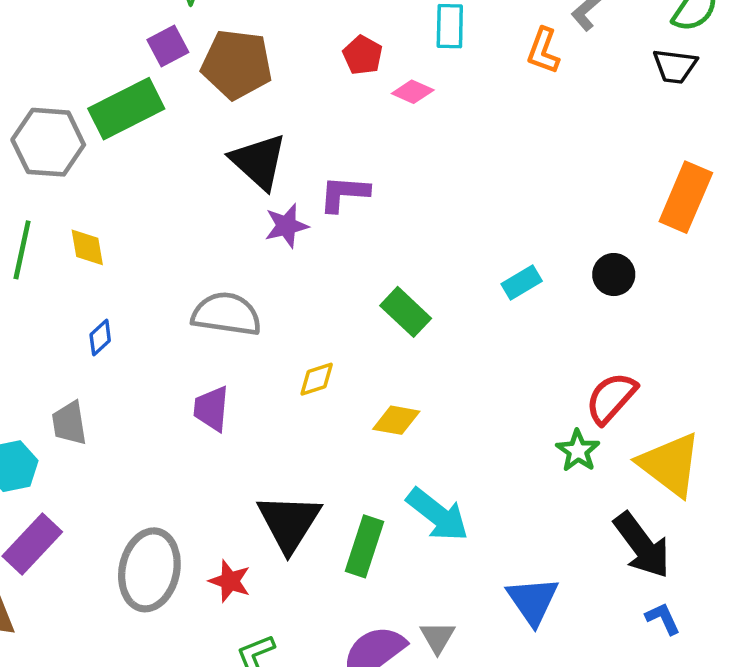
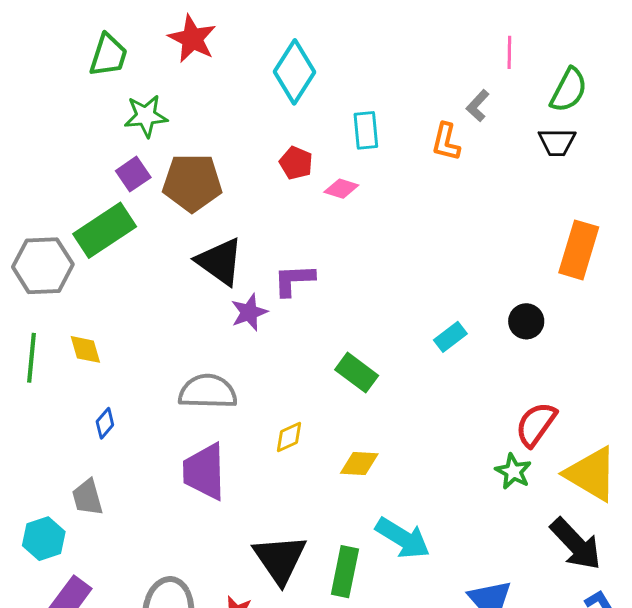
purple trapezoid: (211, 409) -> (204, 472), size x1.5

